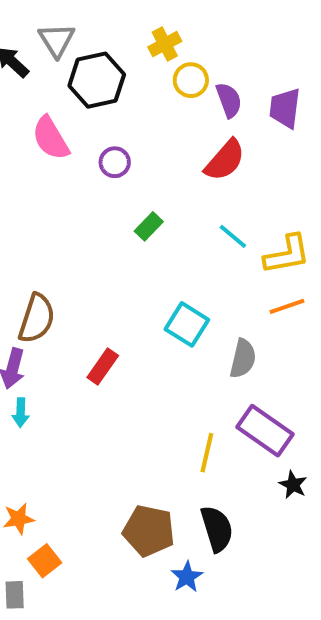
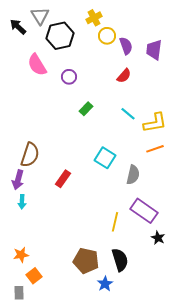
red semicircle: (225, 160) -> (124, 76), size x0.7

